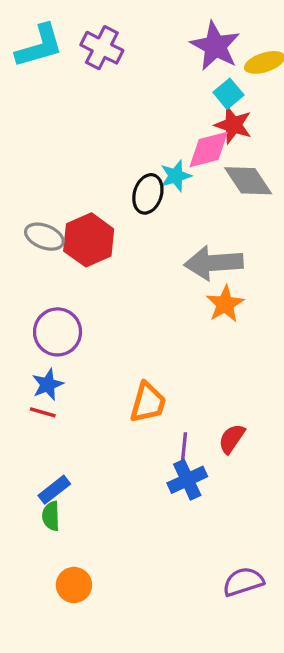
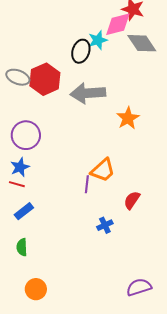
gray arrow: (214, 263) -> (88, 93), moved
orange trapezoid: (148, 403) -> (103, 170), moved, turned 32
purple line: (184, 447) -> (87, 184), moved
blue cross: (187, 480) -> (105, 225), size x0.7
blue rectangle: (54, 490) -> (24, 211), moved

